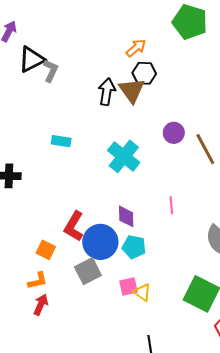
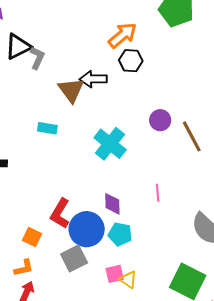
orange arrow: (136, 48) -> (122, 35), size x1.4
brown triangle: (132, 90) -> (71, 90), moved
black arrow: (107, 92) -> (93, 79), turned -100

